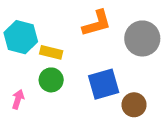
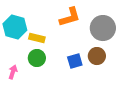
blue square: (104, 84) -> (75, 61), size x0.7
brown circle: (134, 105) -> (97, 56), moved

